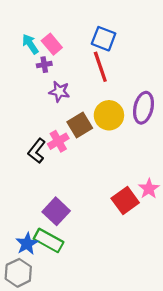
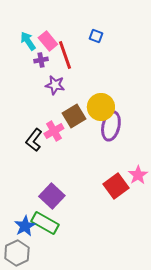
blue square: (104, 39) -> (96, 36), size x0.6
red line: (100, 67) -> (65, 55), moved
purple ellipse: (143, 108) -> (111, 126), moved

